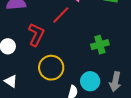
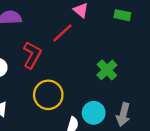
green cross: (100, 45) -> (107, 70), turned -30

